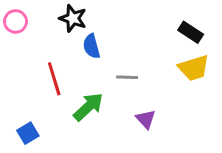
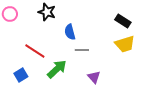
blue semicircle: (91, 46) -> (70, 32), moved
red line: (54, 79) -> (35, 51), turned -40
blue square: (28, 133) -> (21, 75), moved

